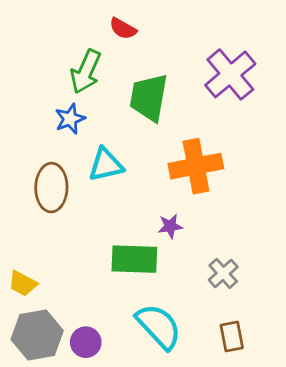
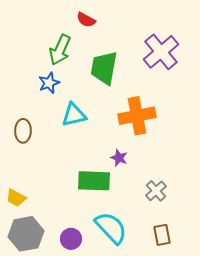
brown ellipse: (51, 188) -> (23, 131), moved, size x0.7
purple star: (170, 226) -> (119, 158), turned 30
purple circle: (86, 342) -> (71, 239), moved

